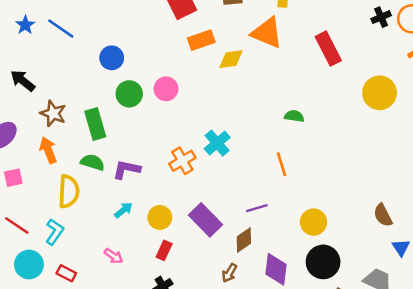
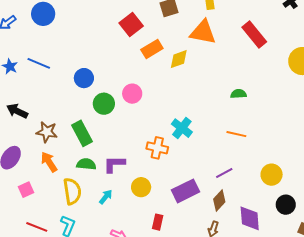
orange cross: (182, 161) -> (157, 148), turned -35
orange line: (282, 164) -> (236, 134), turned -48
cyan arrow: (123, 210) -> (106, 197), moved
yellow circle: (160, 217) -> (141, 187), moved
purple rectangle: (206, 220) -> (185, 191), turned -60
black circle: (323, 262) -> (286, 205), size x0.7

